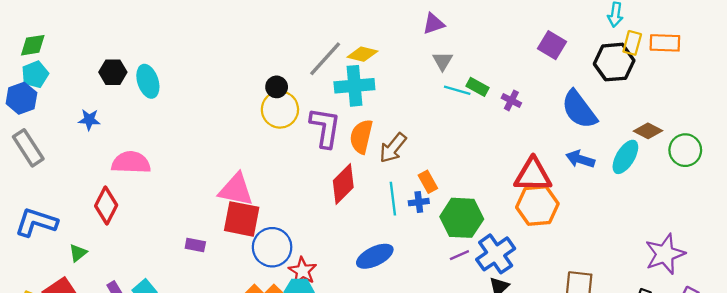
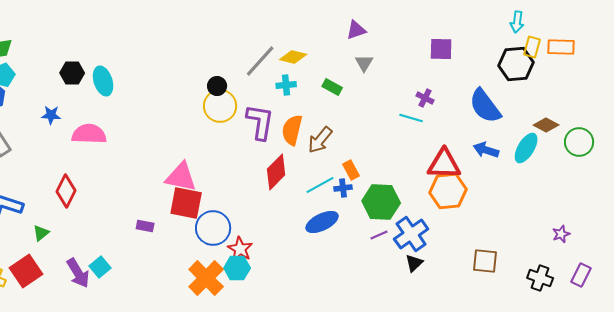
purple square: (552, 45) -> (441, 49), moved, turned -30
cyan cross: (354, 86) -> (286, 85), size x0.6
green rectangle: (478, 87) -> (332, 87), moved
cyan line: (457, 90) -> (411, 118), moved
pink semicircle: (131, 163) -> (89, 134), moved
cyan line: (393, 199) -> (320, 185), turned 68
purple star: (665, 254) -> (561, 234), size x0.5
blue ellipse: (375, 256) -> (322, 222), moved

